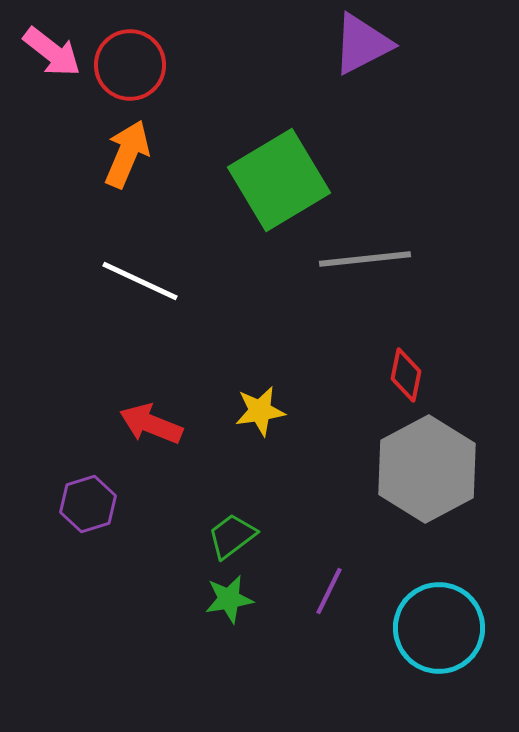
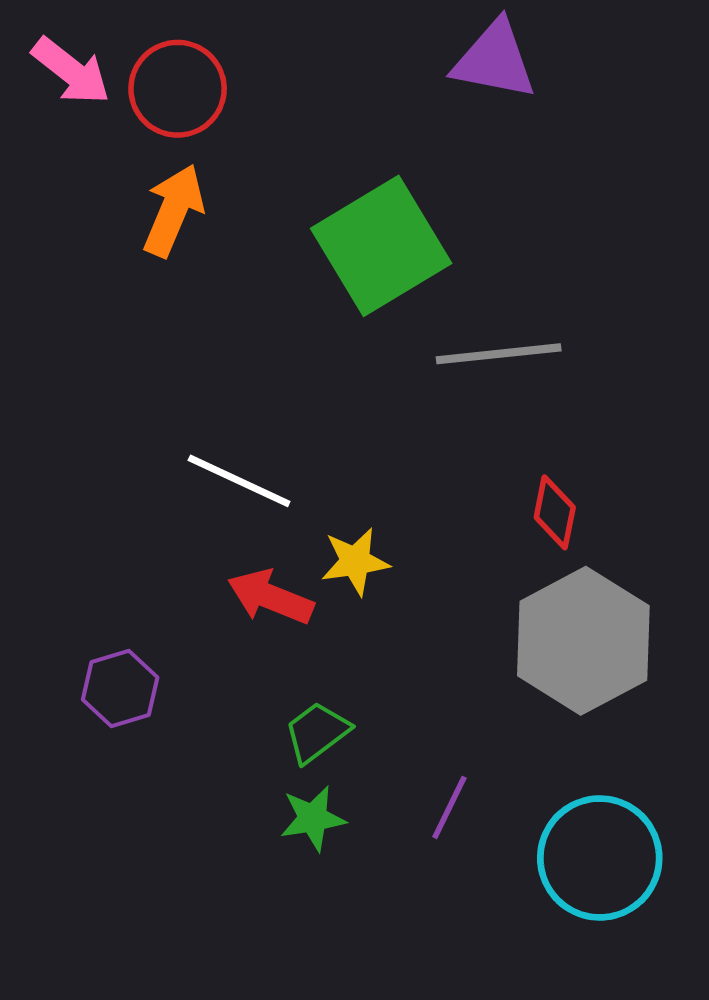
purple triangle: (362, 44) -> (495, 60), turned 38
white line: (140, 281) -> (239, 481), moved
red arrow: (151, 424) -> (270, 597), moved

